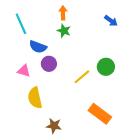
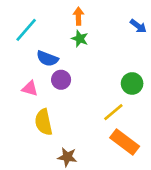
cyan line: (21, 24) -> (26, 30), turned 65
yellow line: (82, 77) -> (113, 112), moved

